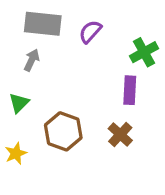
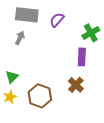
green triangle: (19, 103) -> (12, 77), moved
brown hexagon: (63, 131) -> (40, 96), moved

